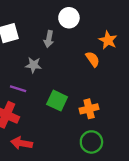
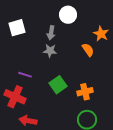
gray star: (33, 65) -> (50, 51), moved
green square: (57, 101) -> (58, 85), turned 30

